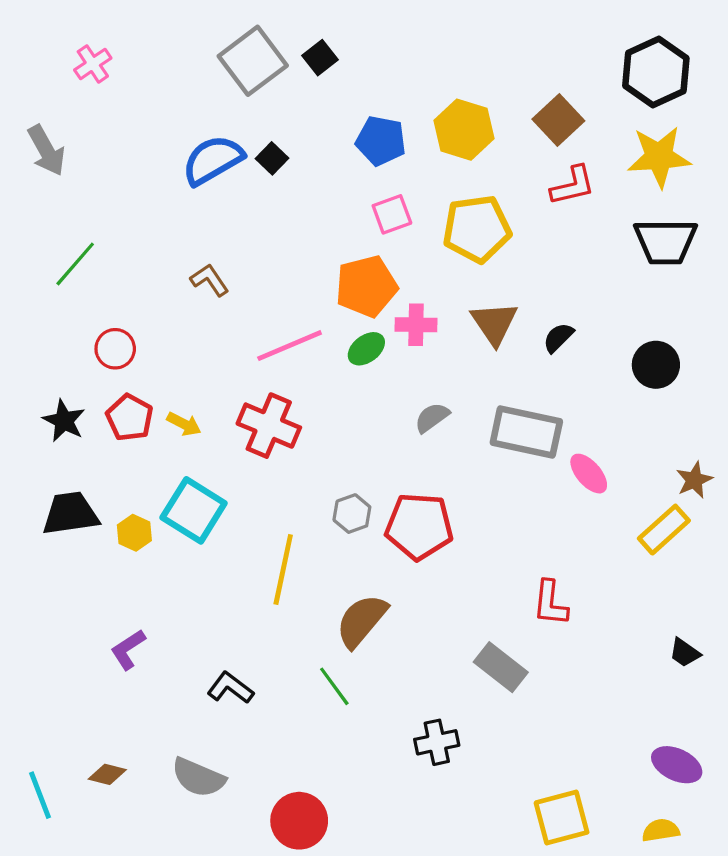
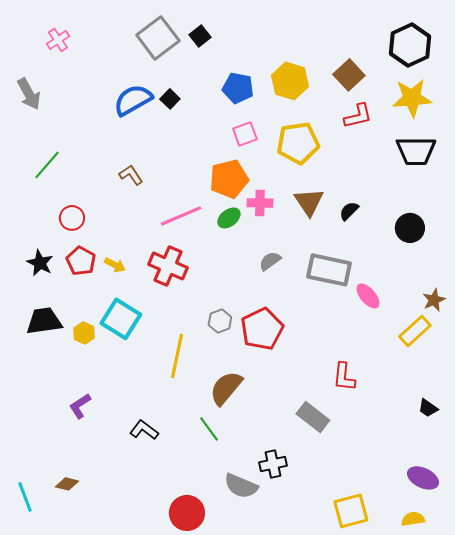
red pentagon: (419, 526) -> (262, 329), turned -30
gray semicircle: (198, 778) -> (241, 486), moved

